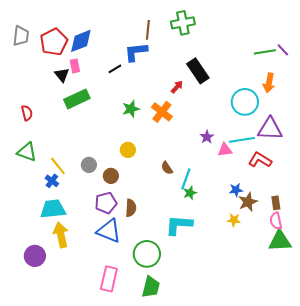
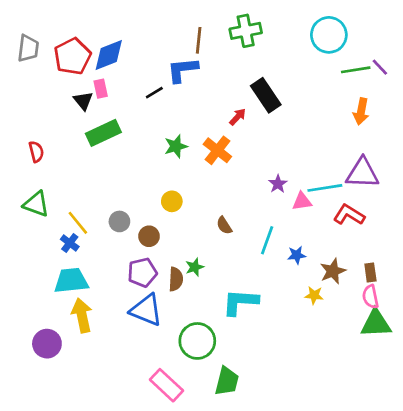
cyan circle: (245, 102) -> (329, 35), moved
cyan line: (186, 179) -> (267, 240), moved
blue star: (236, 190) -> (297, 255), moved
green star: (190, 193) -> (195, 267), moved
pink rectangle: (109, 279) -> (166, 385), moved, turned -60
green trapezoid: (151, 287) -> (227, 381), moved

